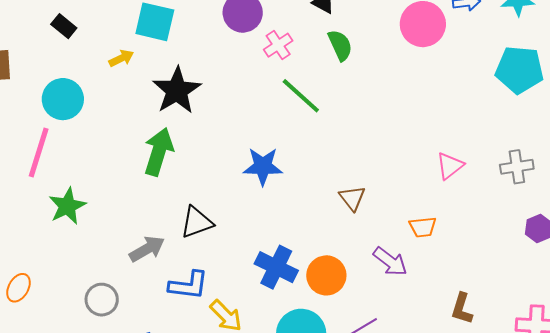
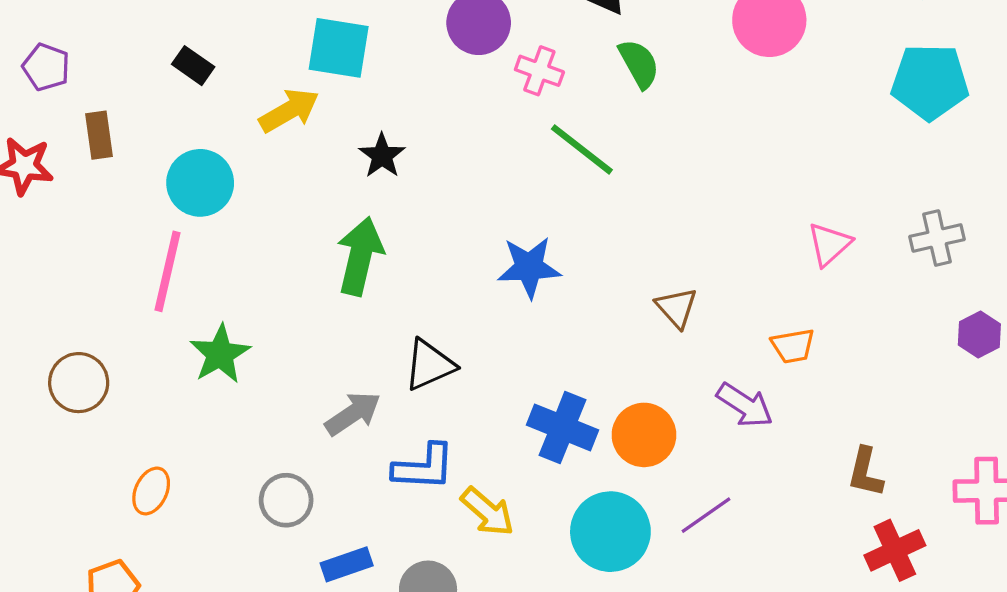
pink cross: (278, 45) -> (539, 71), turned -32
yellow arrow: (121, 58) -> (289, 110), size x1.5
black star: (177, 91) -> (382, 156), size x0.6

